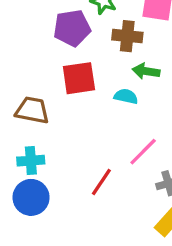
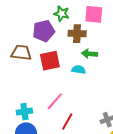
brown trapezoid: (32, 110) -> (21, 53), moved
pink line: (143, 152) -> (55, 101), moved

